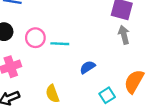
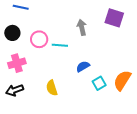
gray arrow: (124, 35) -> (82, 27), moved
cyan square: (107, 95) -> (99, 83), moved

